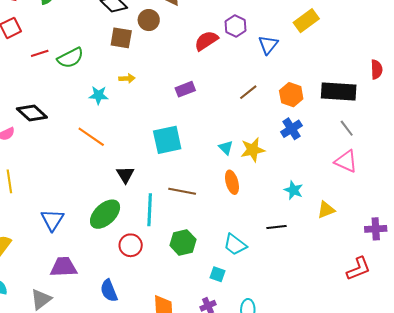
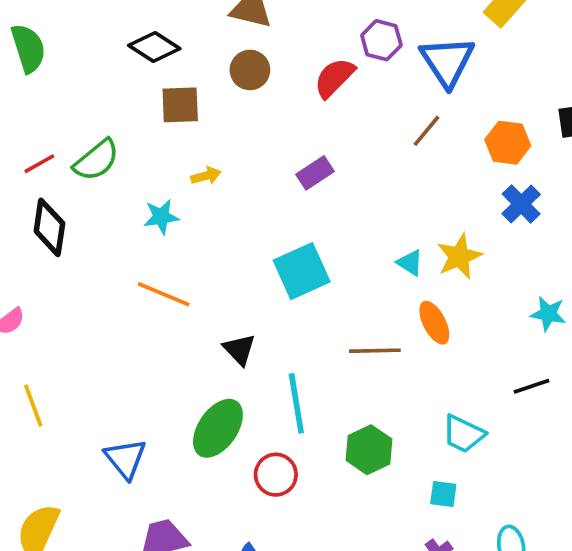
brown circle: (149, 20) -> (250, 70), moved
blue triangle: (268, 45) -> (447, 61), size x1.5
brown line: (248, 92) -> (426, 131), moved
black diamond: (32, 113) -> (49, 227), moved, turned 68
brown line: (182, 191) -> (375, 351), moved

